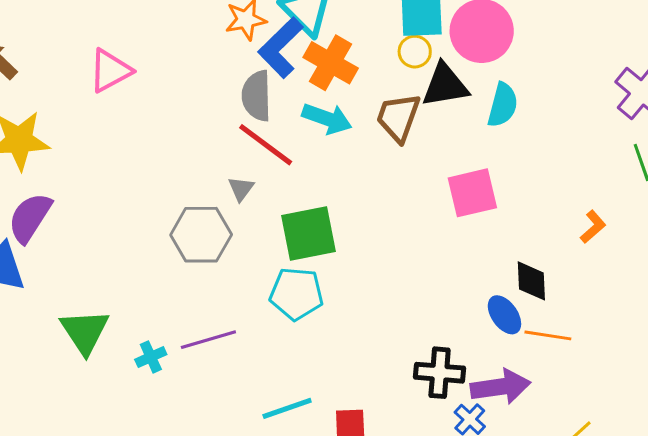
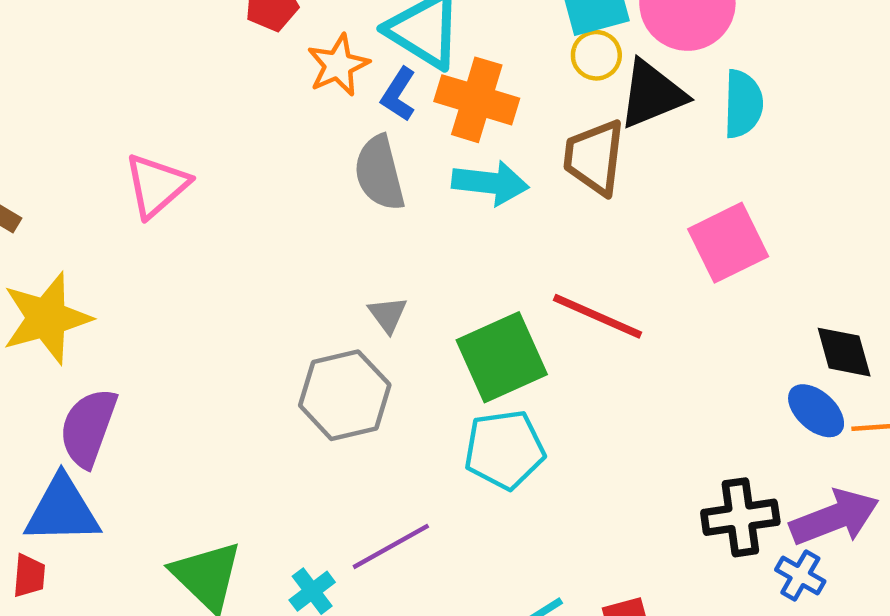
blue L-shape: (281, 48) -> (399, 94), size x0.6
red line: (266, 145) -> (597, 316), moved

